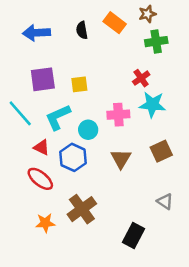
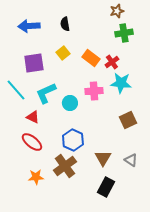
orange rectangle: (115, 23) -> (91, 58), moved
yellow square: (79, 84) -> (63, 53), moved, turned -32
blue hexagon: (73, 157) -> (73, 140), moved
brown triangle: (121, 159) -> (103, 158), moved

